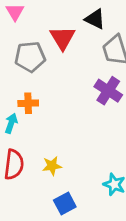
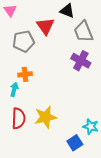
yellow star: (52, 166) -> (46, 117), size x1.6
blue square: (65, 204) -> (75, 143), moved

